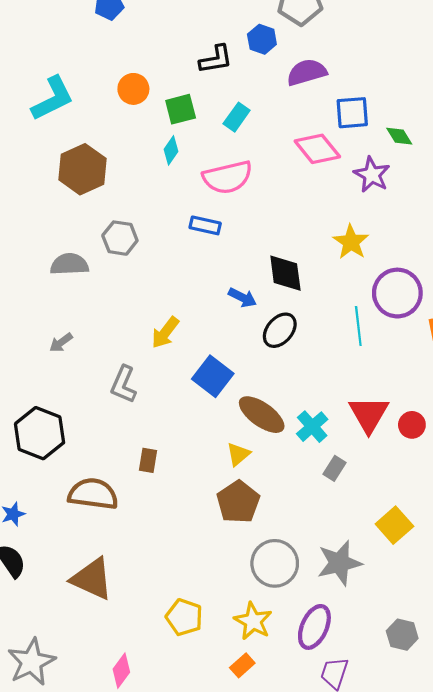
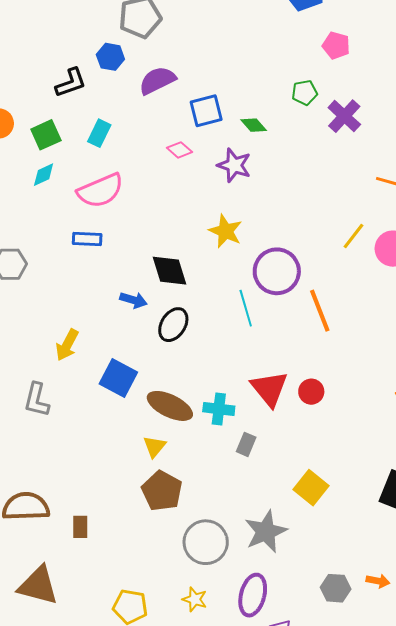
pink diamond: (317, 149) -> (179, 150), size x0.6
cyan diamond: (171, 150) -> (44, 175), turned 40
cyan cross: (312, 427) -> (219, 409), turned -32
brown rectangle: (148, 460) -> (80, 527), moved
yellow star: (253, 621) -> (195, 599), size x0.7

